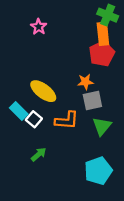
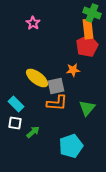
gray square: (92, 100) -> (56, 86), moved
cyan rectangle: (19, 111) -> (16, 104), moved
white square: (34, 119) -> (15, 123), moved, turned -32
cyan pentagon: (98, 171) -> (71, 146), moved

